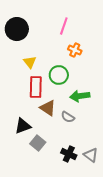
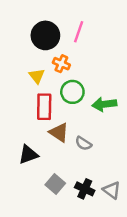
black circle: (17, 29) -> (45, 35), moved
orange cross: (75, 50) -> (61, 64), moved
green arrow: (80, 96) -> (104, 104), moved
gray square: (38, 143) -> (55, 184), moved

